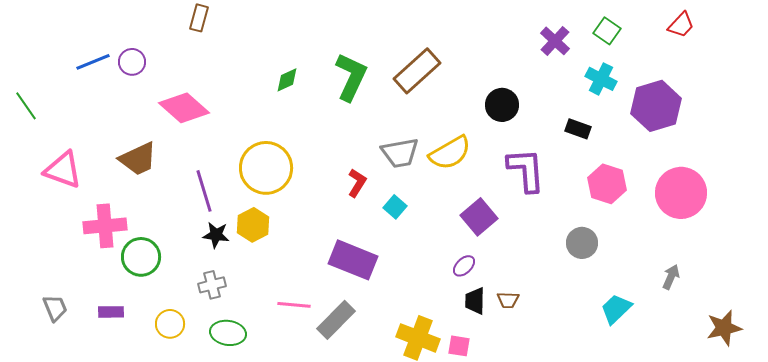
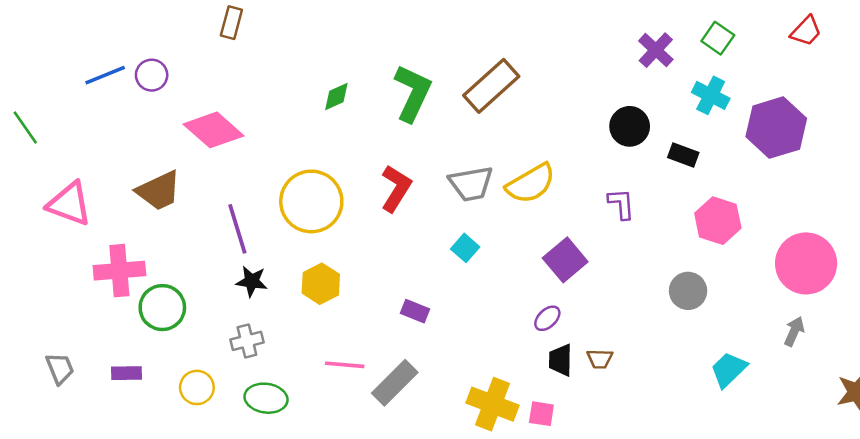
black circle: (502, 105) -> (630, 126), moved
purple L-shape: (526, 170) -> (621, 204), size x0.6
red L-shape: (357, 183) -> (396, 188), moved, size x1.4
pink circle: (681, 193) -> (806, 263), moved
yellow hexagon: (253, 225) -> (321, 284), moved
purple rectangle: (353, 260) -> (415, 311), size x0.5

